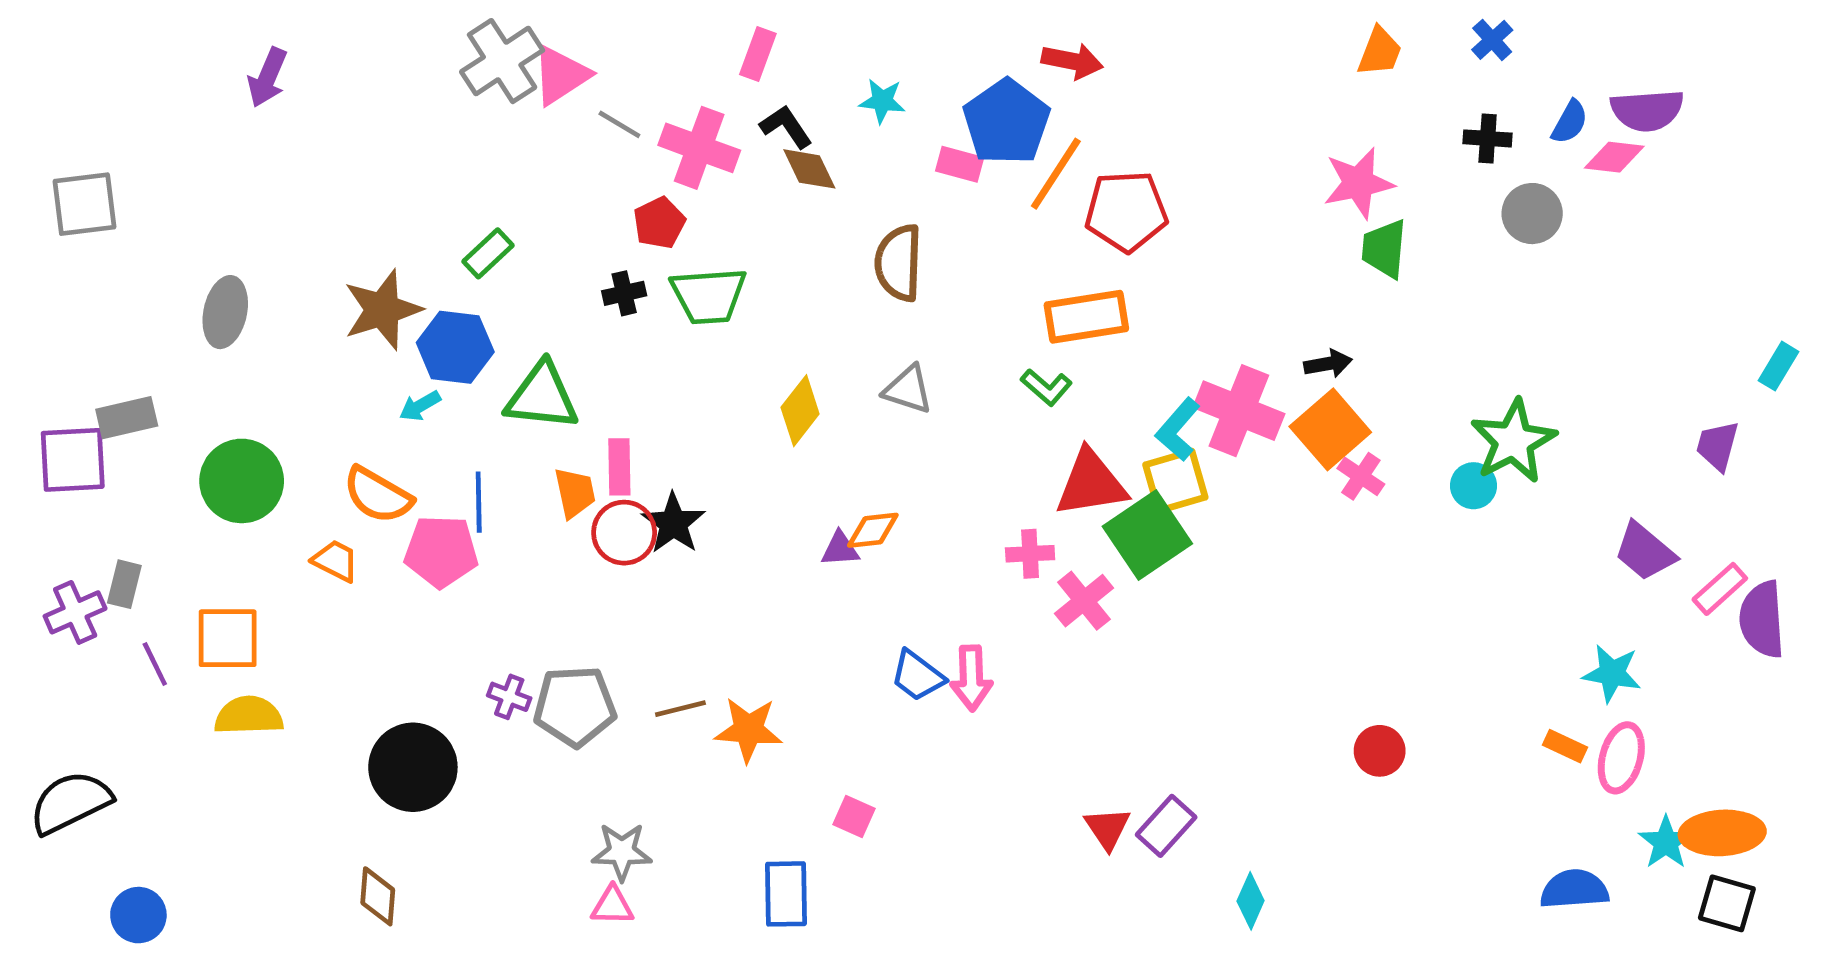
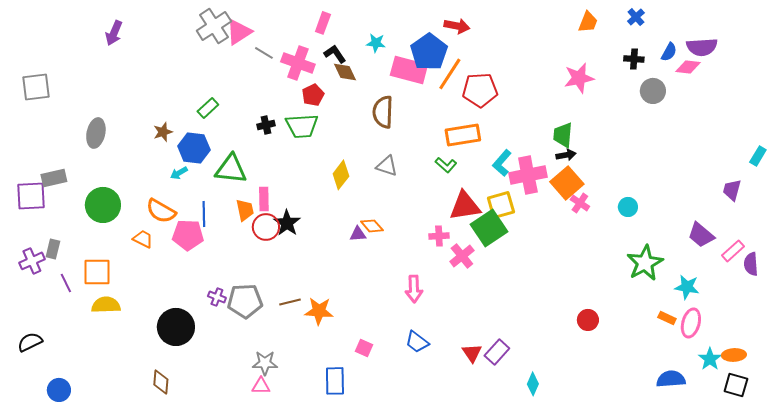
pink rectangle: (960, 164) -> (409, 70), size x1.8
red pentagon: (659, 223) -> (313, 95), moved
green trapezoid: (1384, 249) -> (563, 135), moved
brown star: (382, 310) -> (163, 132), size x0.6
pink cross: (1239, 411) -> (528, 175), turned -33
cyan L-shape: (1178, 429) -> (502, 163), moved
green star: (1513, 441) -> (645, 263), moved
orange diamond: (873, 530) -> (372, 226), turned 55
purple semicircle: (1762, 619) -> (751, 264), size x0.7
blue trapezoid: (917, 676) -> (417, 342), moved
black semicircle: (70, 802) -> (30, 342), size x0.7
orange ellipse: (1722, 833) -> (734, 355), size x0.7

